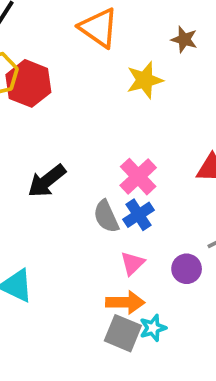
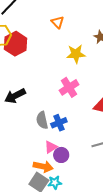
orange triangle: (99, 28) -> (58, 22), size x0.6
pink cross: (138, 177) -> (69, 87), moved
purple circle: (187, 269) -> (61, 155), moved

